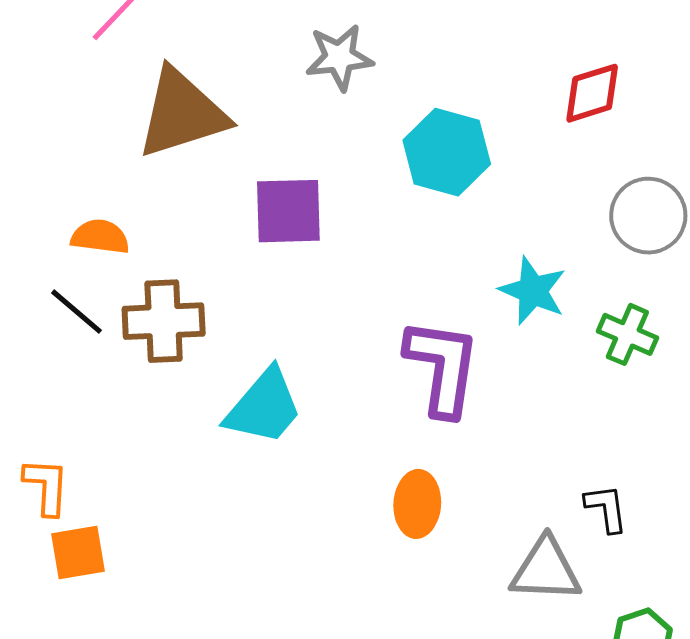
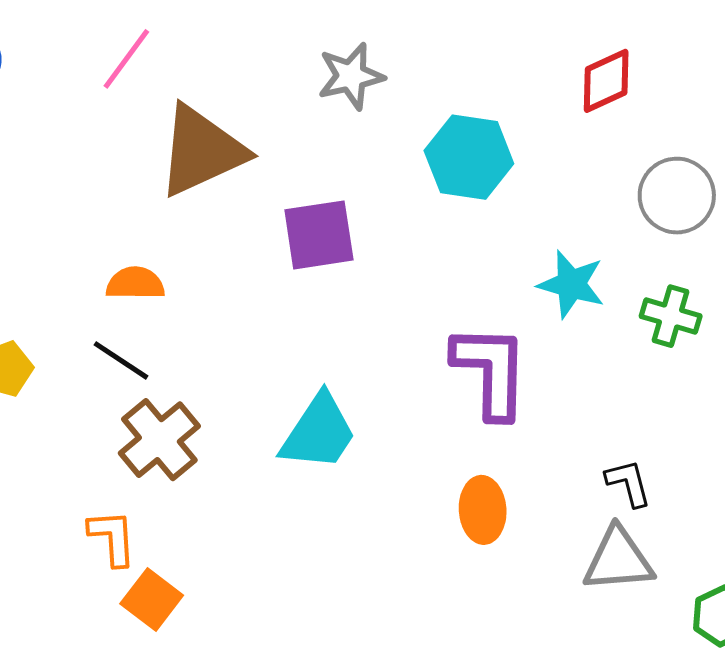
brown cross: (164, 321) -> (159, 440), moved, turned -30
black L-shape: (606, 508) -> (628, 483), moved
orange square: (78, 553) -> (152, 600), turned -36

